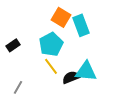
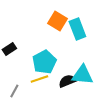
cyan pentagon: (51, 44) -> (44, 62), moved
yellow line: (51, 66) -> (39, 79), moved, turned -72

